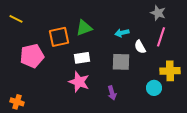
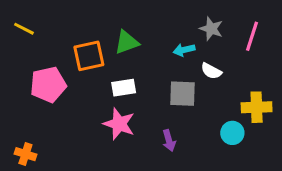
gray star: (158, 13) -> (211, 29), moved
pink line: (161, 37) -> (252, 36), moved
white semicircle: (140, 47) -> (211, 71), turned -32

